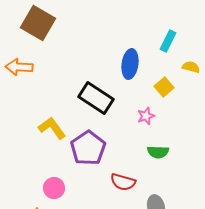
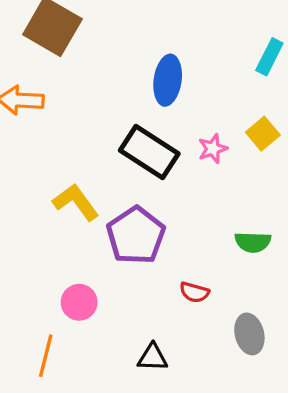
blue ellipse: (130, 64) -> (168, 80), moved
pink star: (146, 116) -> (213, 149), moved
red semicircle: (123, 182) -> (194, 292), size x0.7

